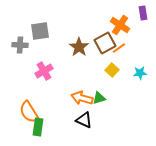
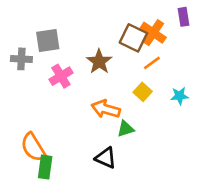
brown square: (105, 43) -> (133, 38), moved, turned -35
pink cross: (44, 71) -> (61, 76), moved
orange arrow: (82, 98) -> (106, 109), moved

